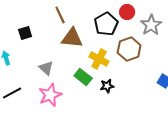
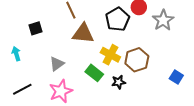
brown hexagon: (129, 49) -> (137, 60), moved
gray triangle: (46, 68) -> (57, 64), turned 42

